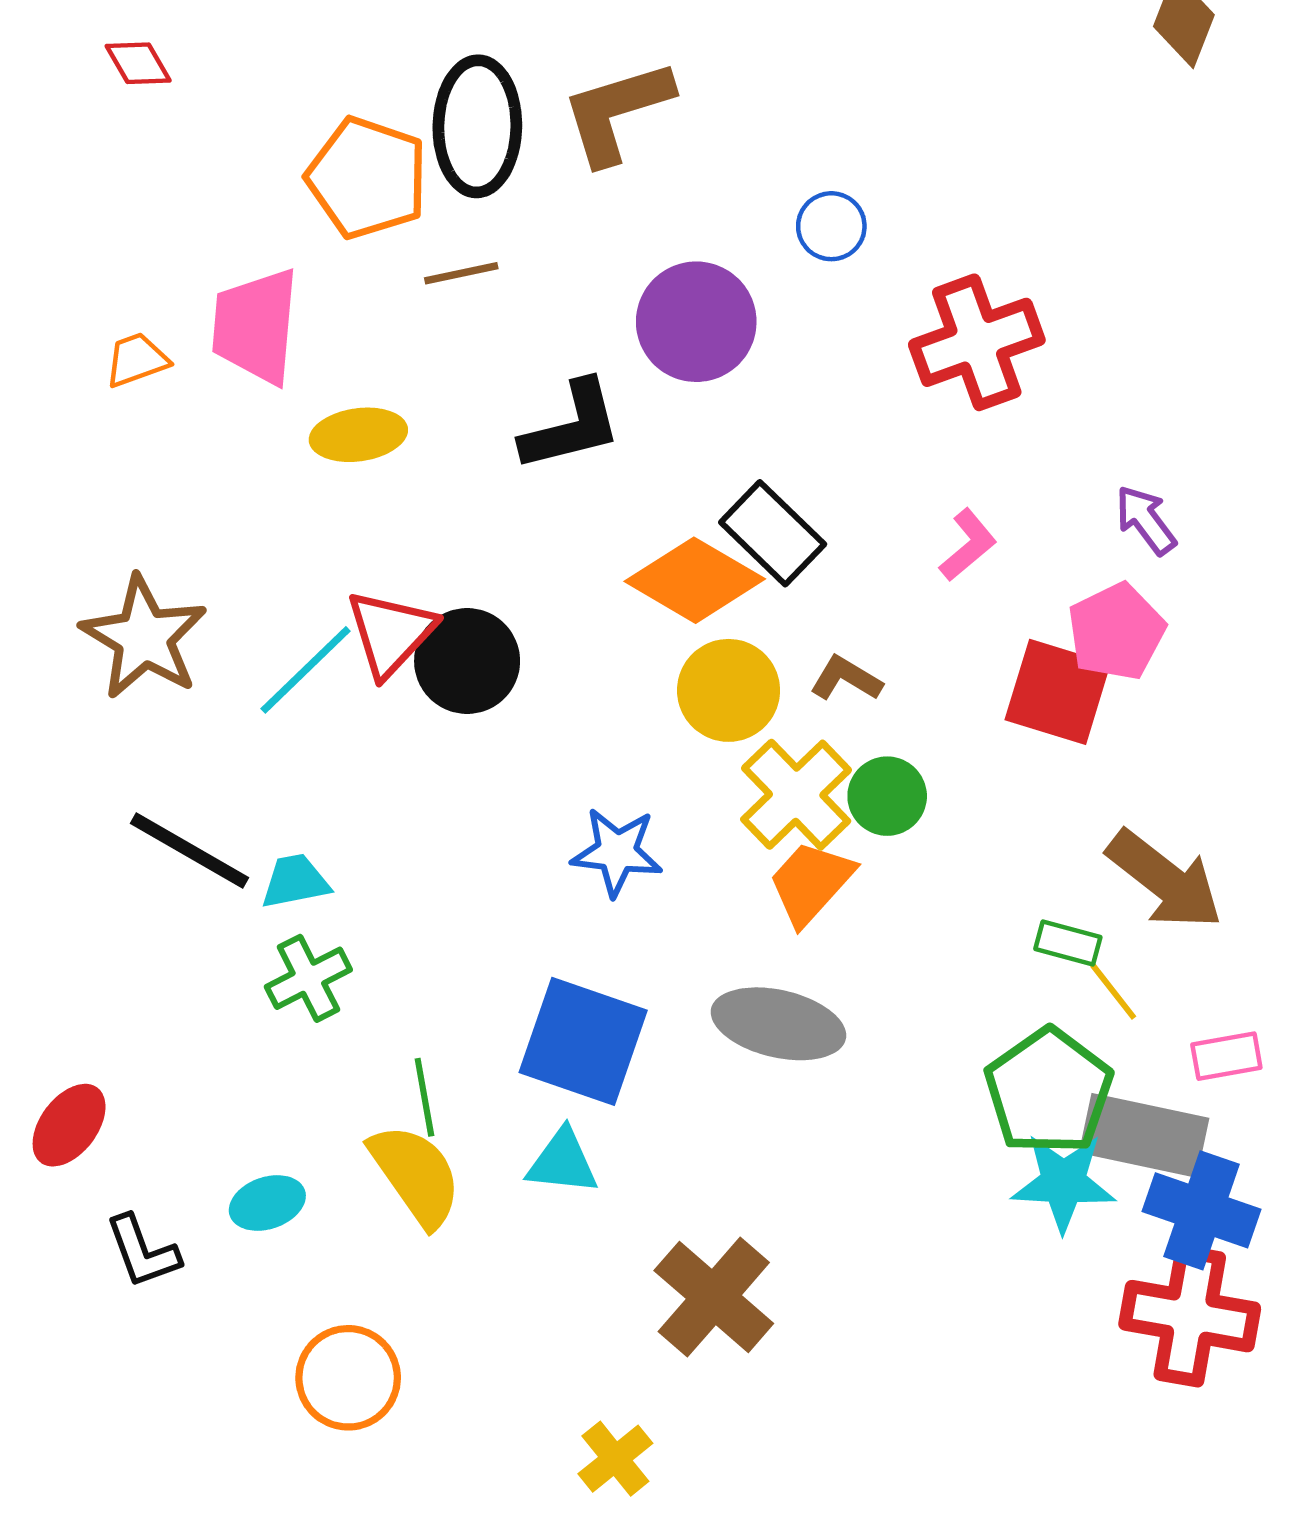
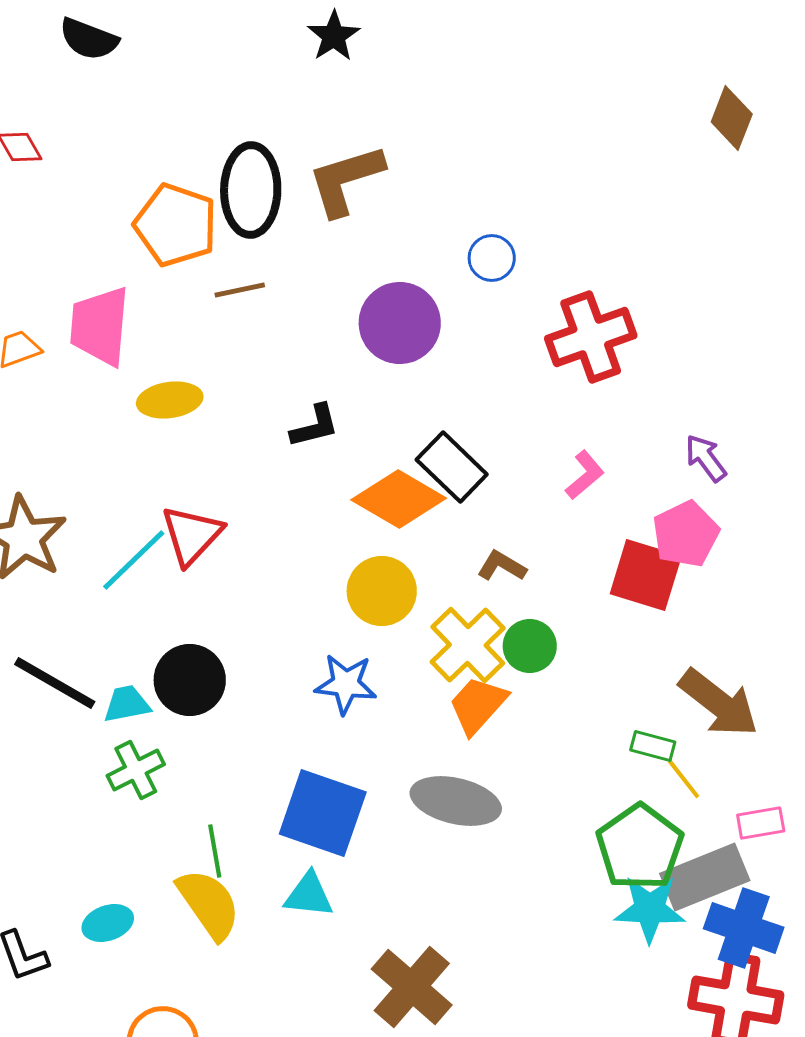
black L-shape: (571, 426) -> (315, 426), moved, size x0.7
black circle: (467, 661) -> (190, 680), moved
yellow circle: (729, 690) -> (382, 591), moved
gray rectangle: (1144, 1135) -> (705, 877), turned -34

